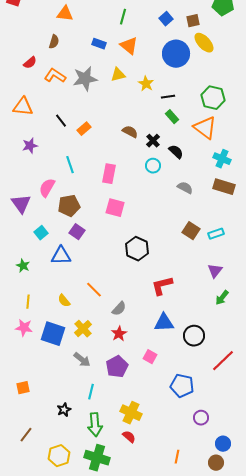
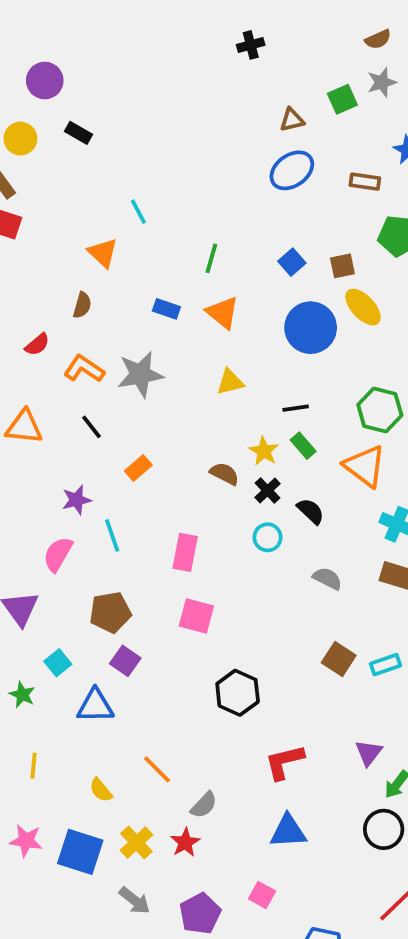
orange triangle: (65, 14) -> (103, 253), turned 36
yellow triangle: (118, 75) -> (230, 382), moved
yellow star: (146, 84) -> (264, 451), moved
black line: (61, 121) -> (92, 427), moved
purple star: (30, 146) -> (77, 500), moved
pink semicircle: (47, 188) -> (58, 554), moved
green star: (23, 266) -> (22, 695), moved
purple triangle: (215, 271) -> (369, 753), moved
yellow line: (28, 302) -> (33, 766), moved
red star: (119, 334) -> (185, 842), moved
black circle: (194, 336) -> (384, 829), moved

